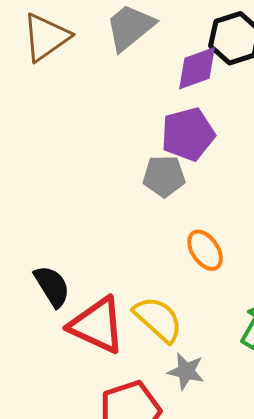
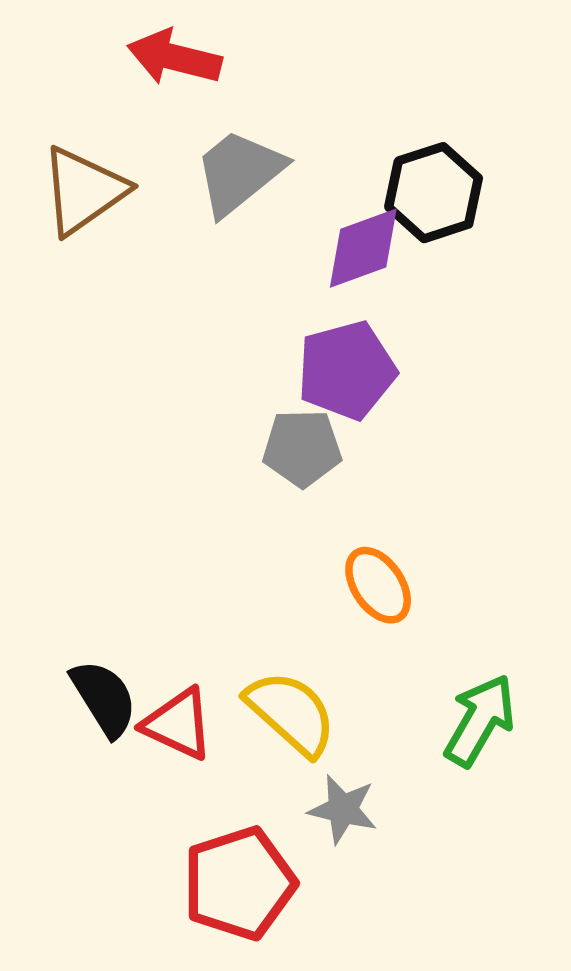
black semicircle: (52, 286) -> (104, 698), moved
red triangle: (97, 325) -> (178, 724), size x0.7

